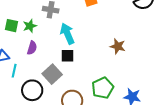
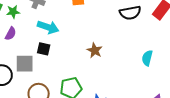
cyan arrow: (67, 34) -> (48, 27), turned 120
gray square: (52, 74) -> (25, 64), turned 30

